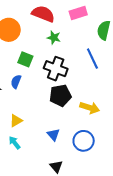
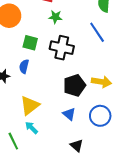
black pentagon: (60, 95) -> (74, 85), moved
yellow triangle: (16, 121) -> (30, 105), size x1.5

